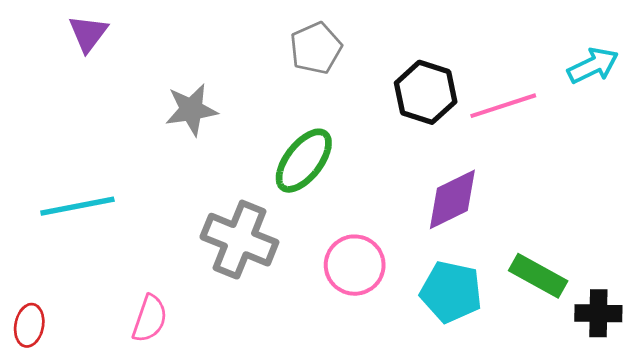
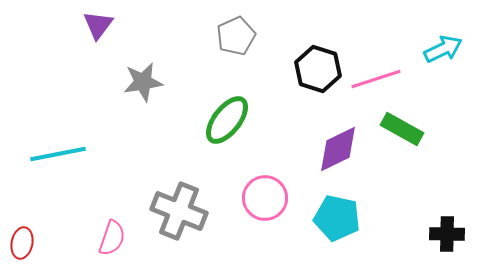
purple triangle: (88, 33) -> (98, 25), moved
gray cross: (239, 240) -> (179, 211), moved
green rectangle: (538, 276) -> (402, 129), moved

